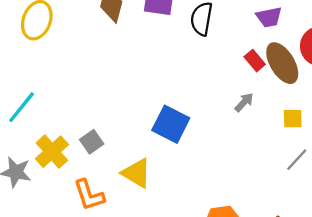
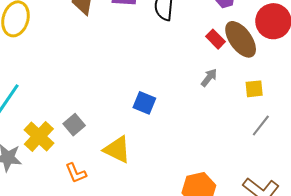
blue square: (171, 124) -> (144, 103), size x0.7
orange L-shape: (89, 195) -> (76, 173), size x0.7

